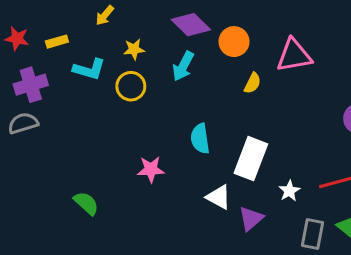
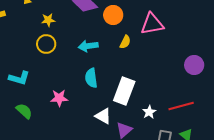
cyan arrow: (183, 66) -> (88, 46), moved, turned 54
cyan L-shape: (89, 69) -> (19, 78), moved
green semicircle: (86, 203) -> (24, 111), moved

